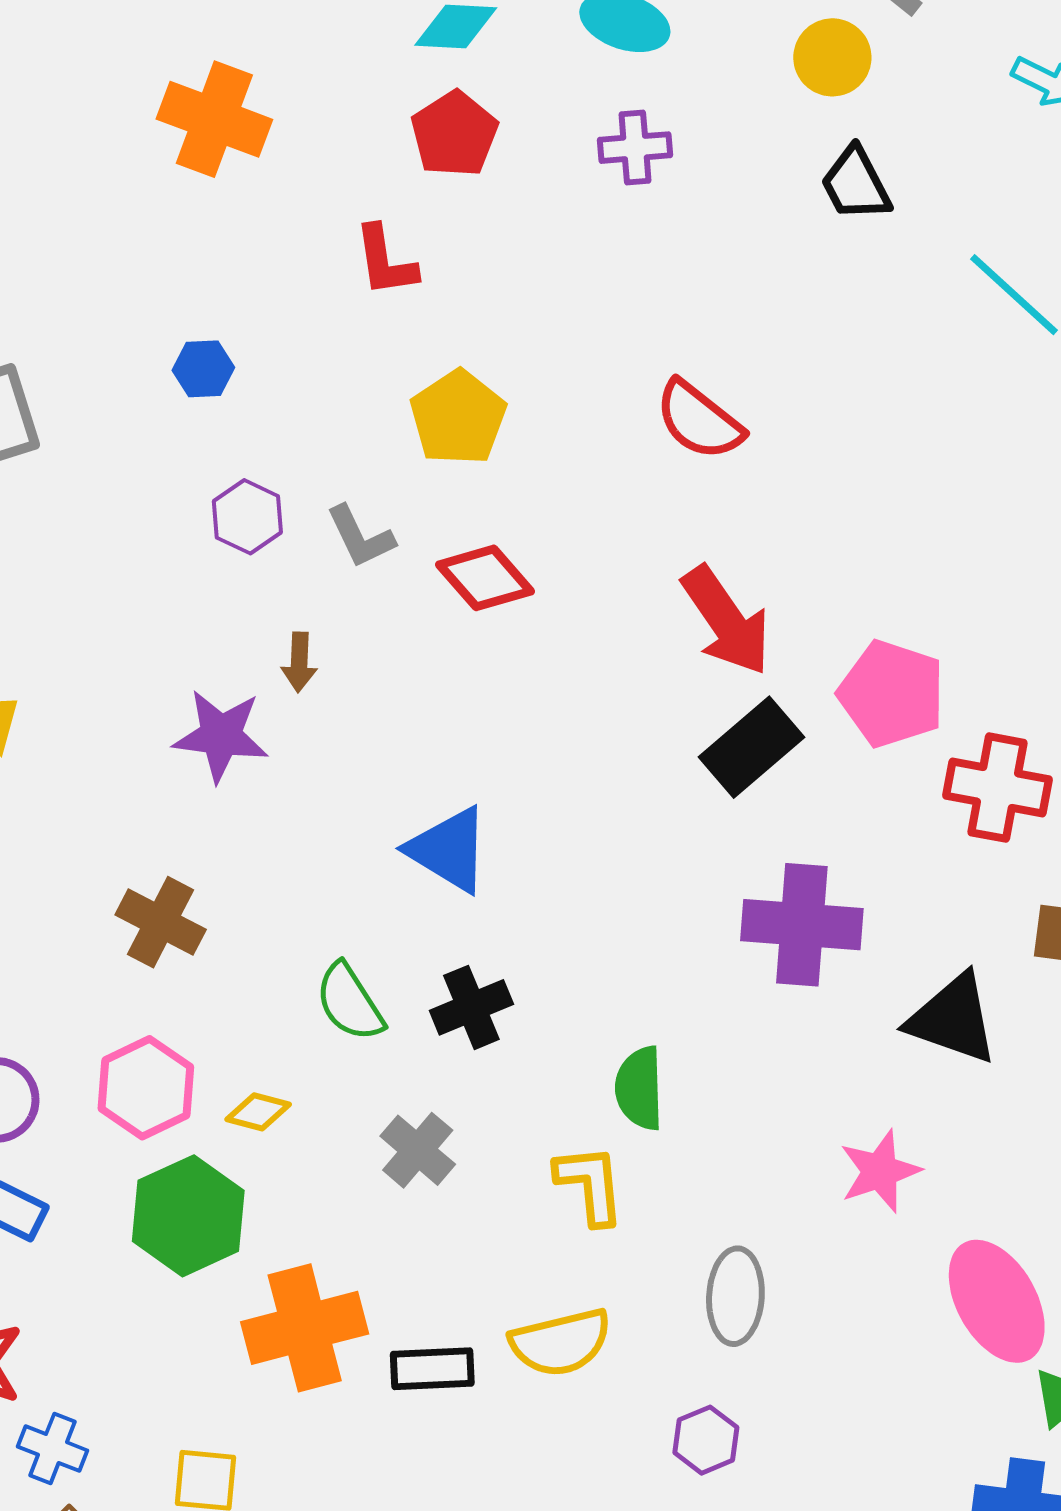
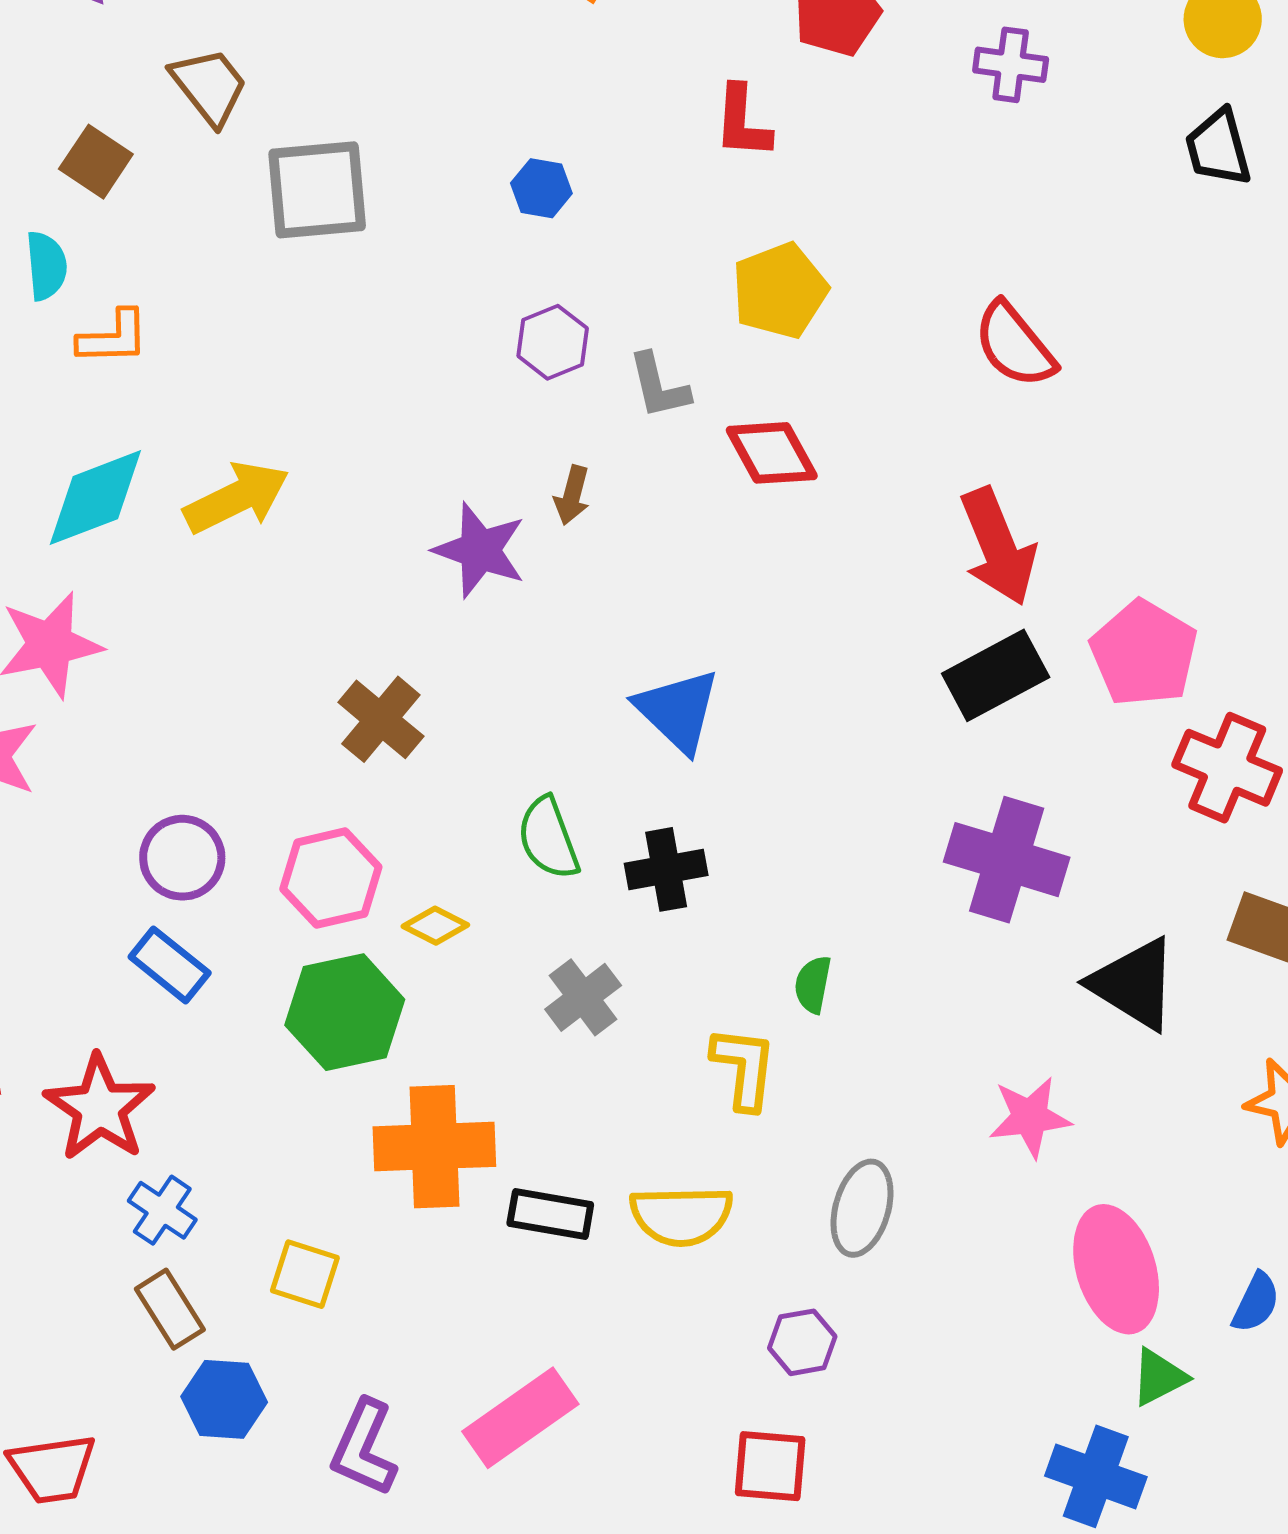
green semicircle: (639, 1088) -> (813, 984), size x0.7

